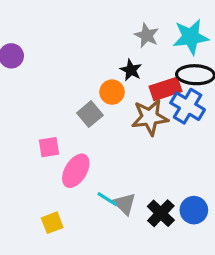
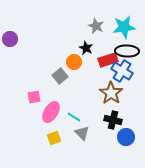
brown star: (150, 117) -> (111, 93), moved, turned -30
cyan line: (107, 199) -> (74, 117), moved
black cross: (161, 213) -> (113, 120), moved, turned -30
yellow square: (52, 223) -> (54, 138), moved

